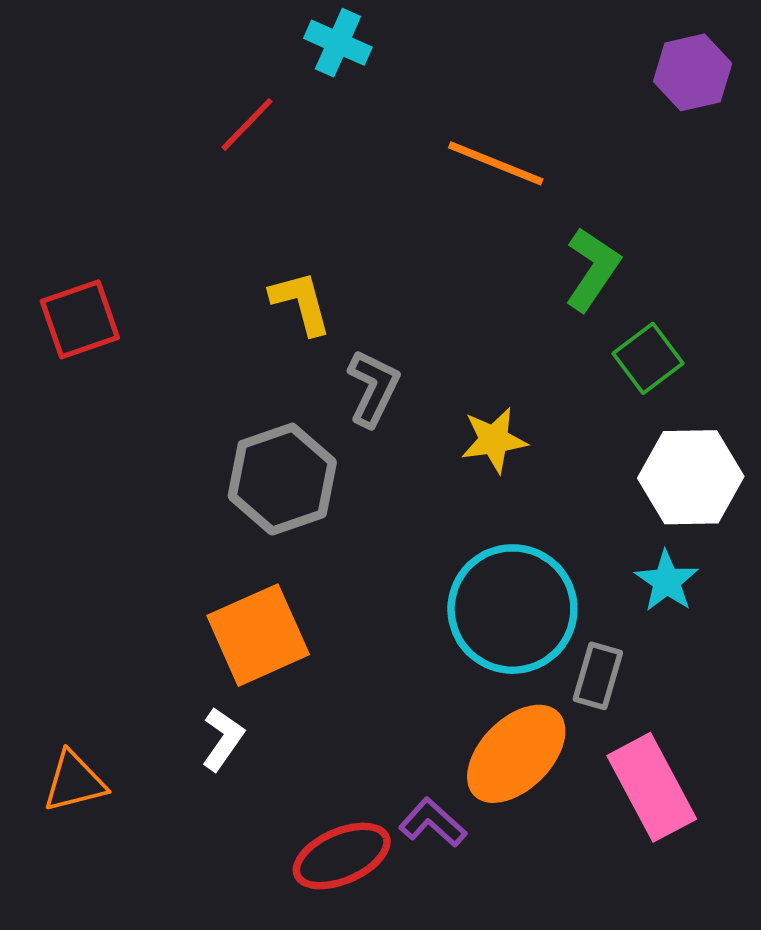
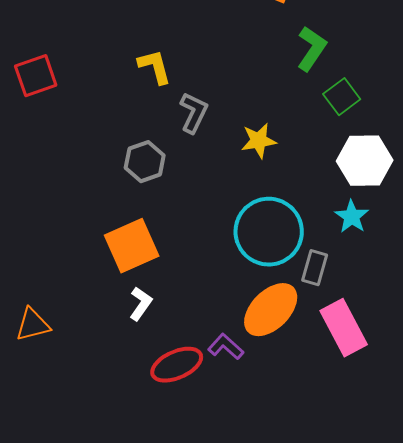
gray hexagon: (282, 479) -> (145, 162), size x0.7
white L-shape: (223, 739) -> (141, 304), moved

